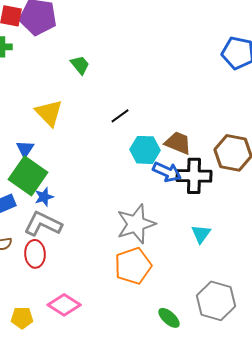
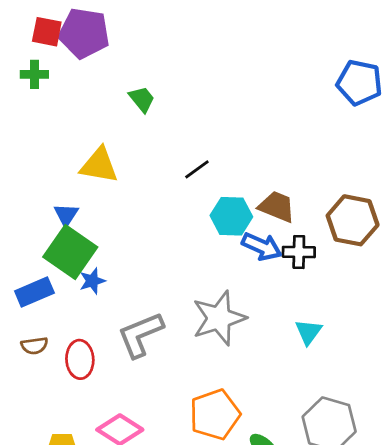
yellow triangle: (49, 113) -> (99, 165), turned -36
black cross: (194, 176) -> (299, 252), size x0.7
gray L-shape: (43, 224) -> (140, 335), moved, turned -48
orange pentagon: (133, 266) -> (215, 415), moved

